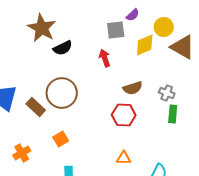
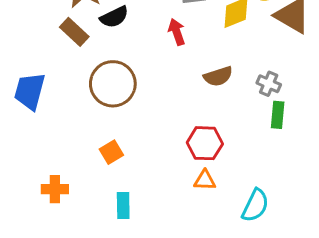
brown rectangle: (36, 107) -> (74, 32), moved
red hexagon: (124, 115) -> (205, 143), moved
orange cross: (22, 153) -> (55, 189), moved, turned 30

